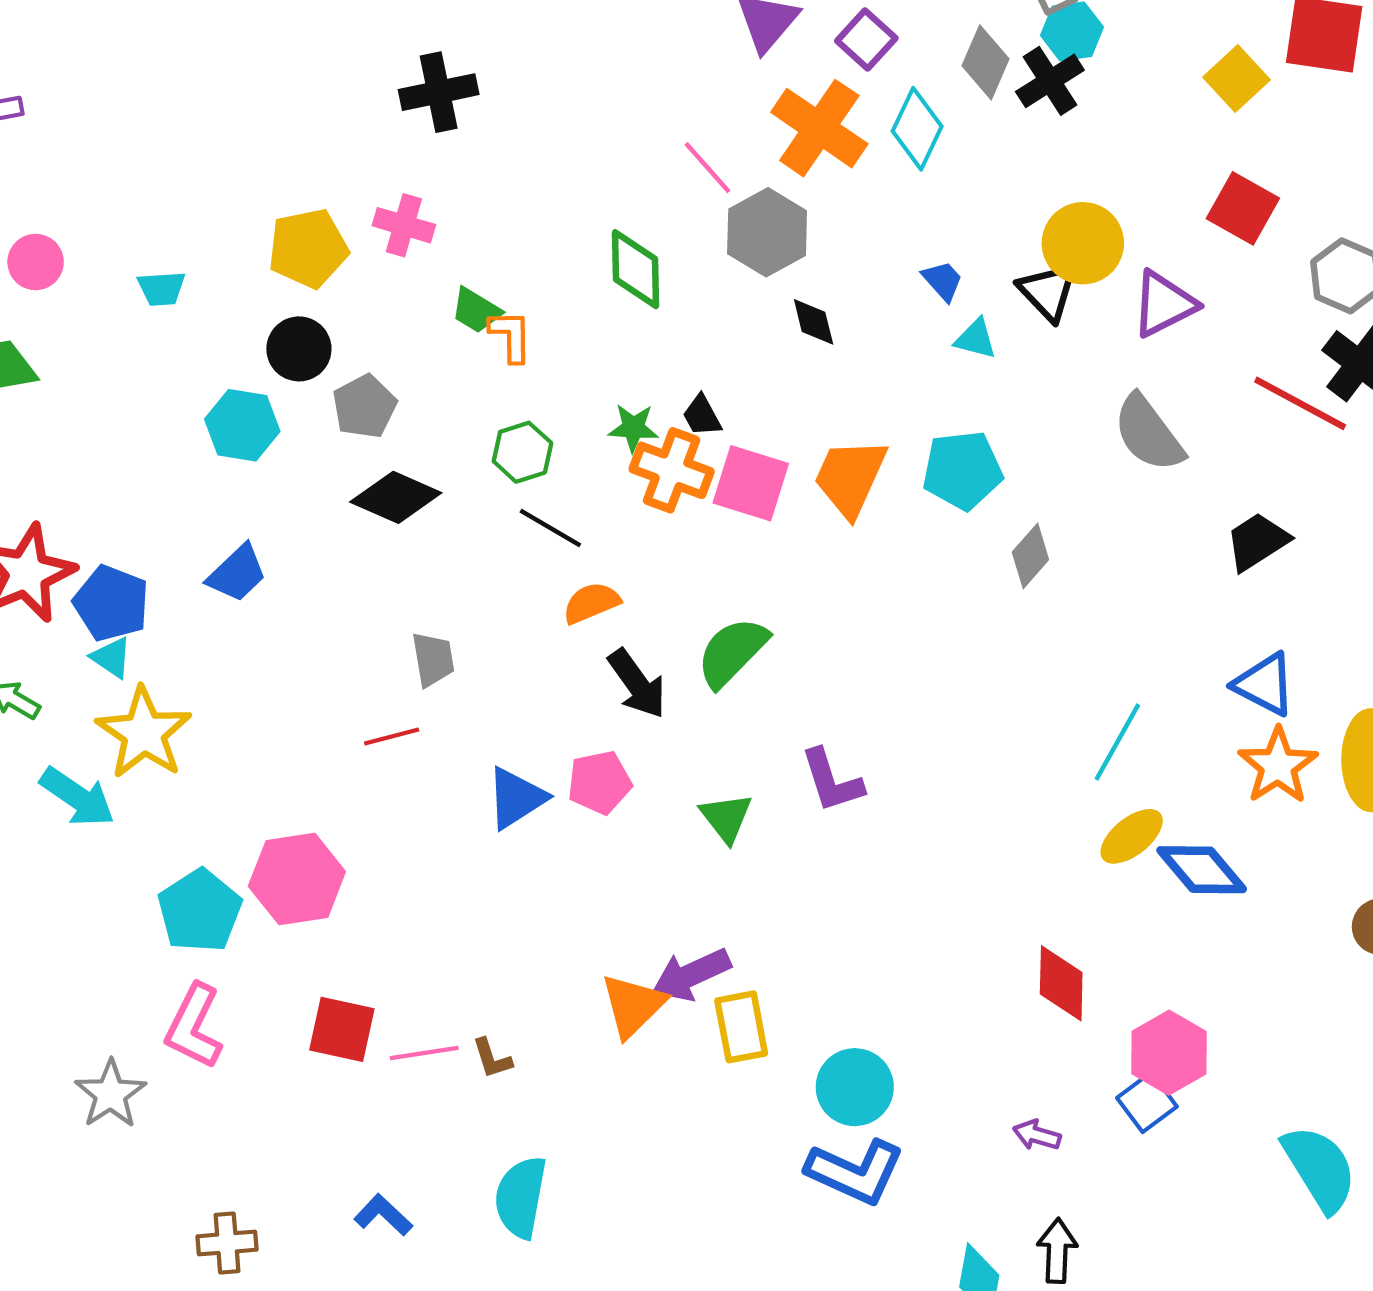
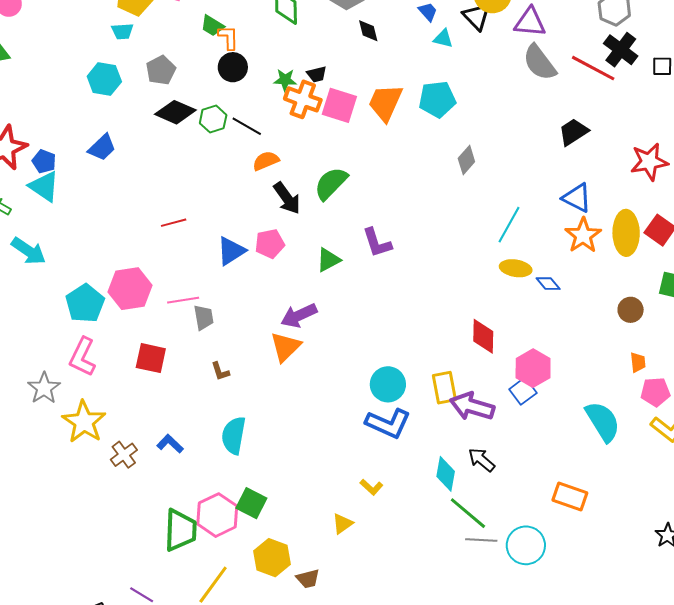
cyan trapezoid: (162, 289) -> (122, 31), moved
purple triangle: (1164, 304) -> (530, 22), turned 32
black circle: (299, 349) -> (233, 67), moved
black trapezoid: (702, 416) -> (317, 74), turned -75
gray semicircle: (1148, 433) -> (539, 63), moved
green hexagon: (522, 452) -> (213, 119), moved
gray diamond: (1030, 556) -> (466, 160), moved
blue pentagon: (111, 603) -> (44, 161), size x0.7
cyan triangle: (112, 657) -> (44, 186), size x1.6
gray trapezoid: (433, 659) -> (204, 318), moved
yellow star: (144, 733) -> (84, 422), moved
green triangle: (726, 818) -> (328, 260), turned 40
yellow ellipse: (1132, 836) -> (516, 268), turned 48
blue diamond: (1202, 870) -> (548, 284), size x0.6
purple arrow: (691, 975) -> (299, 316), moved
yellow rectangle: (741, 1027) -> (444, 388), moved
pink line: (424, 1053) -> (183, 300), moved
purple arrow: (1037, 1135) -> (472, 406), size x2.0
brown cross: (227, 1243) -> (124, 455), moved, turned -32
black arrow: (1057, 1251) -> (482, 460), turned -52

